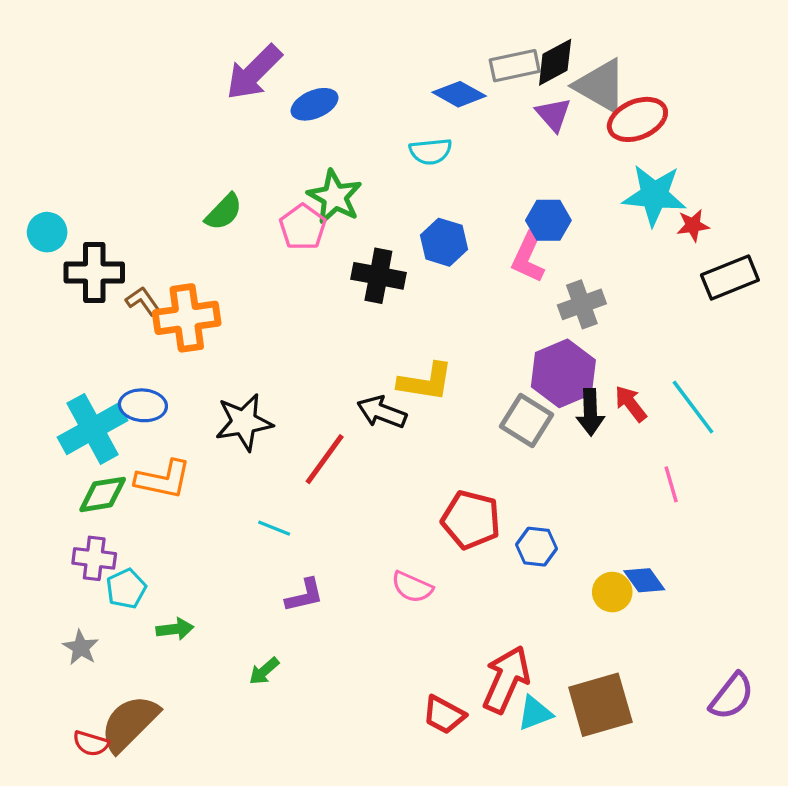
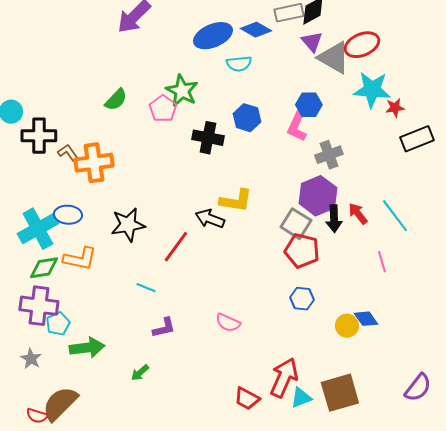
gray triangle: (600, 86) -> (334, 58), moved
blue ellipse: (315, 104) -> (213, 36), moved, size x1.4
red pentagon: (471, 520) -> (302, 251), moved
purple cross: (94, 558) -> (39, 306), size x1.5
green arrow: (175, 629) -> (87, 348), size x1.6

